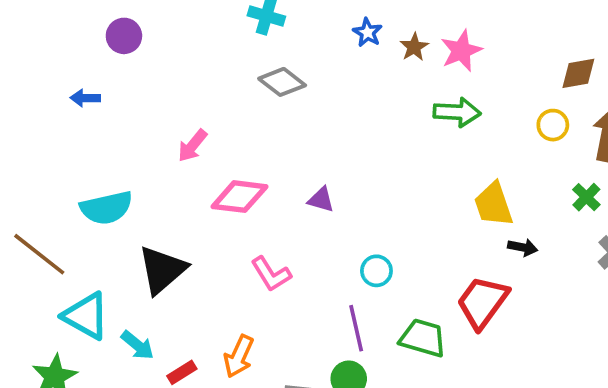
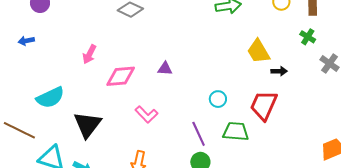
cyan circle: (376, 271) -> (218, 99), moved

